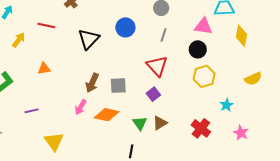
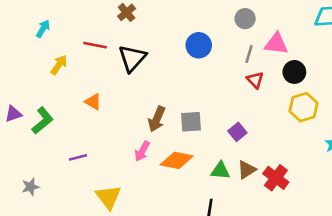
pink triangle: (203, 26) -> (276, 44), moved
black triangle: (89, 39) -> (132, 58), moved
red triangle: (157, 66) -> (255, 80), moved, size x0.6
orange triangle: (44, 69) -> (93, 102), turned 40
green triangle: (140, 123) -> (220, 171), turned -49
red cross: (201, 128) -> (276, 178), moved

